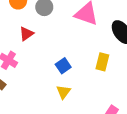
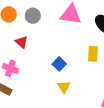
red triangle: (26, 34) -> (22, 42), turned -32

